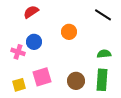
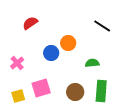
blue circle: (34, 42) -> (51, 53), moved
pink cross: (18, 52) -> (17, 63), turned 32
green semicircle: (104, 54) -> (92, 63), moved

